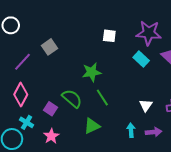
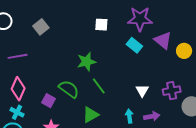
gray square: (49, 47) -> (41, 27), moved
purple line: (23, 62) -> (18, 56), turned 42
cyan cross: (27, 122) -> (17, 112), moved

